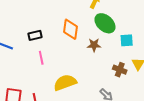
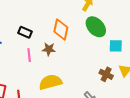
black rectangle: (35, 35) -> (25, 32), turned 32
brown star: (94, 45) -> (49, 49), moved

